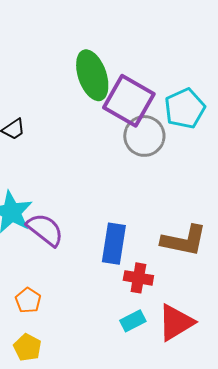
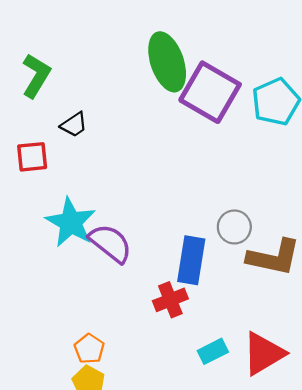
gray circle: (144, 136) -> (234, 227), moved, size x0.7
red cross: (138, 278) -> (170, 300), moved, turned -32
orange pentagon: (28, 300) -> (89, 349), moved

